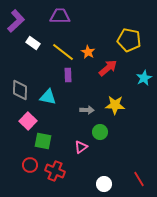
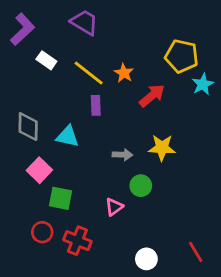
purple trapezoid: (60, 16) -> (84, 22), turned 30
cyan star: (144, 78) -> (203, 84), moved

